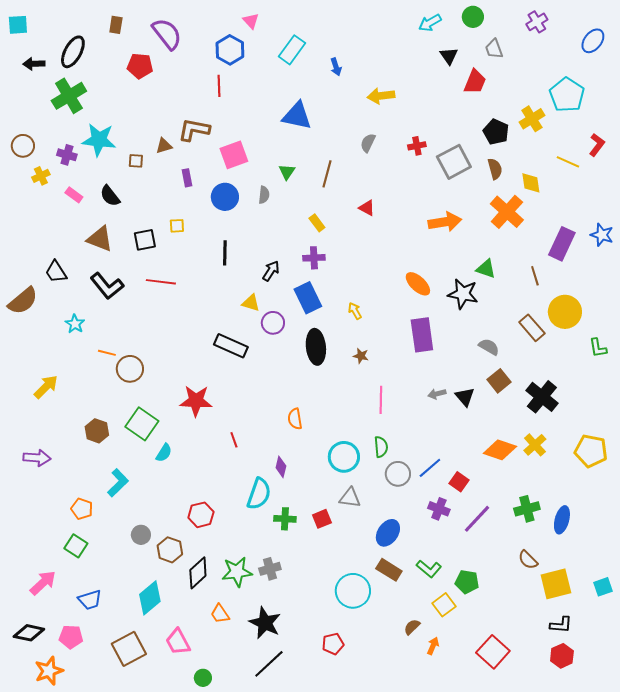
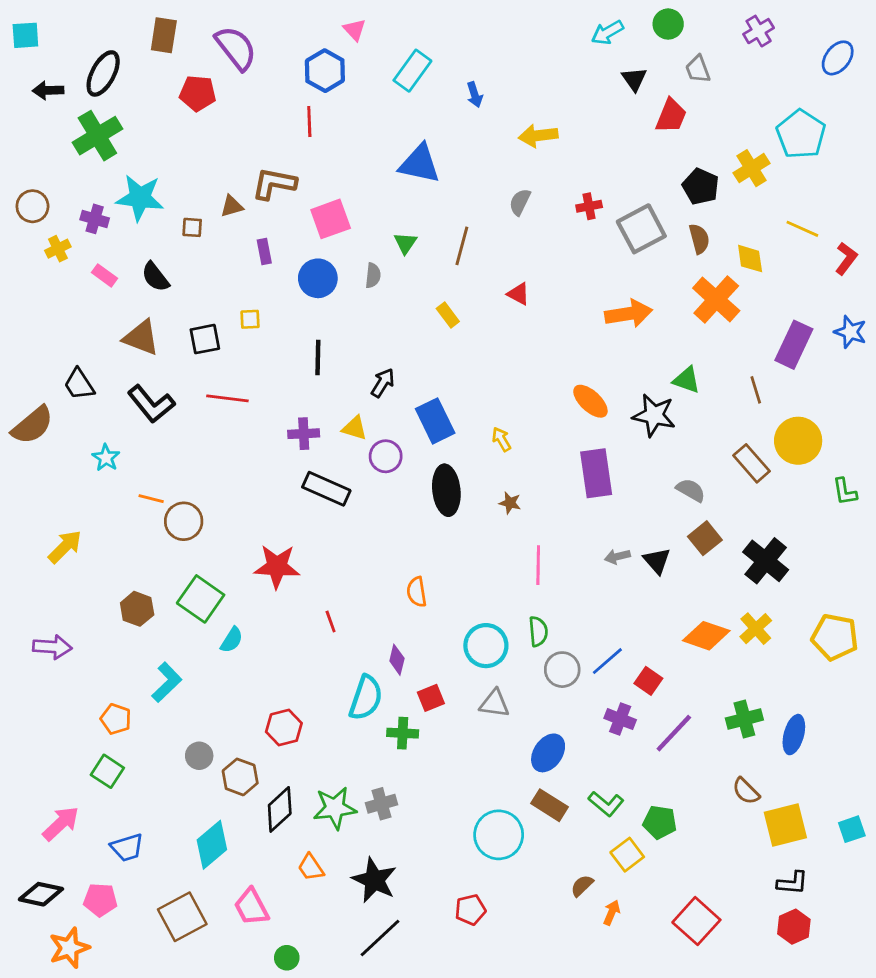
brown rectangle: (116, 25) -> (164, 35), size x1.4
red L-shape: (597, 145) -> (846, 259), moved
purple cross: (314, 258) -> (304, 434), moved
red square: (322, 519) -> (431, 698), moved

